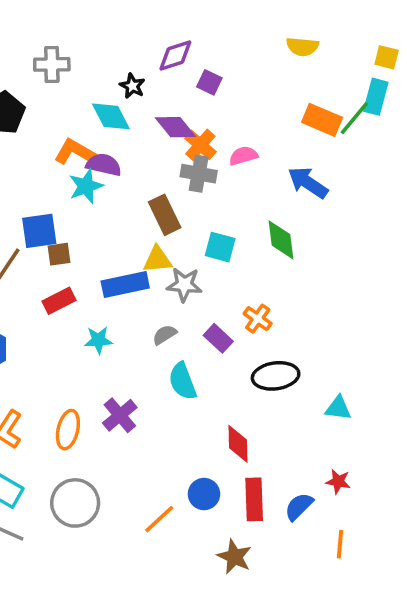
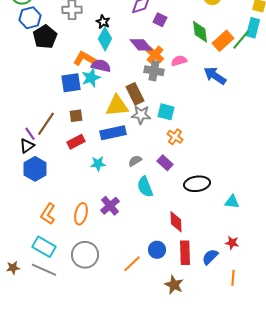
black star: (132, 86) -> (103, 22), moved
cyan diamond: (111, 116) -> (105, 39), turned 55
orange rectangle: (322, 120) -> (223, 41), turned -65
blue square: (39, 231) -> (71, 83), moved
green diamond: (281, 240) -> (200, 32), moved
yellow triangle: (157, 260) -> (117, 106), moved, size x1.4
gray star: (184, 285) -> (141, 115), moved
orange cross: (258, 319) -> (175, 137), moved

